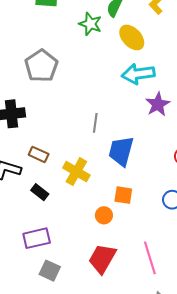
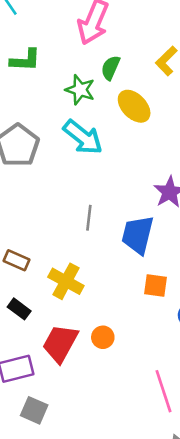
cyan arrow: (138, 74) -> (83, 137), moved, turned -132
blue trapezoid: (121, 151) -> (138, 235), moved
orange square: (123, 195) -> (156, 286), moved
red trapezoid: (102, 259) -> (60, 343), moved

